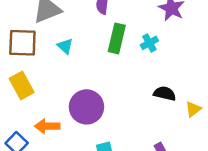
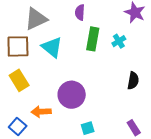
cyan triangle: (65, 46) -> (52, 47), size x1.6
black semicircle: (165, 93) -> (133, 81), turned 90

